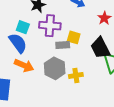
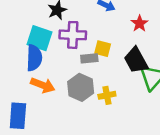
cyan square: (23, 27) -> (40, 38), size x1.5
blue semicircle: (18, 43) -> (34, 58), turned 40

